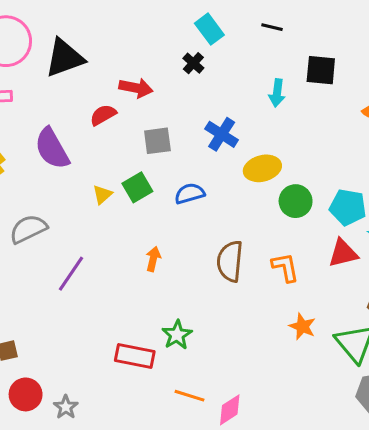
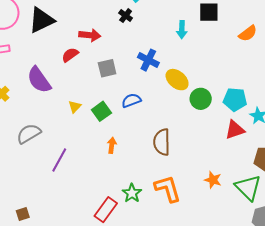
yellow ellipse: (262, 168) -> (177, 80), turned 60
green square: (137, 187) -> (101, 111), moved
orange L-shape: (285, 267) -> (168, 189), moved, size x1.4
red rectangle: (135, 356) -> (106, 210), turned -60

